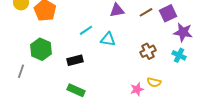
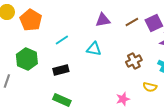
cyan line: (86, 30) -> (62, 40), moved
yellow semicircle: (154, 82) -> (150, 87), moved

